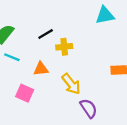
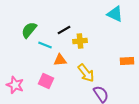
cyan triangle: (105, 15) -> (115, 14), turned 36
cyan line: (12, 57) -> (45, 45), moved

